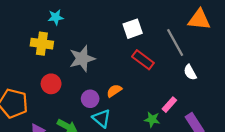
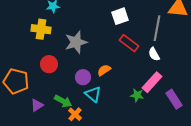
gray line: (175, 42) -> (157, 28), turned 40
white semicircle: (190, 72) -> (154, 54), moved
pink rectangle: (169, 105) -> (152, 82), size x1.5

